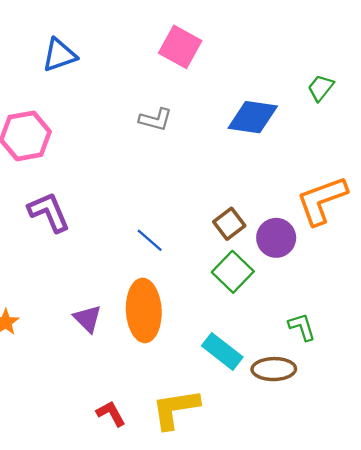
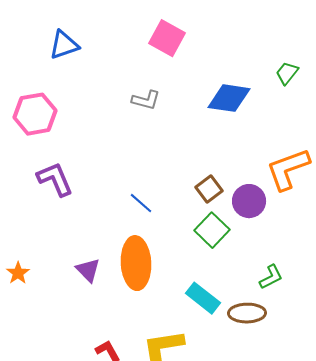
green L-shape: (302, 327) -> (271, 277), turned 80

